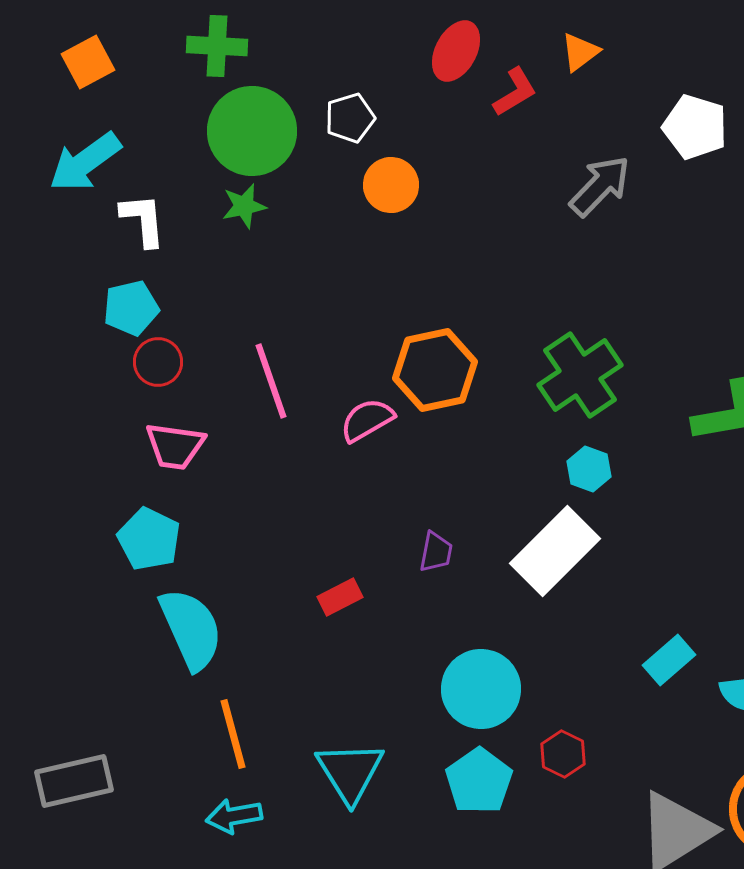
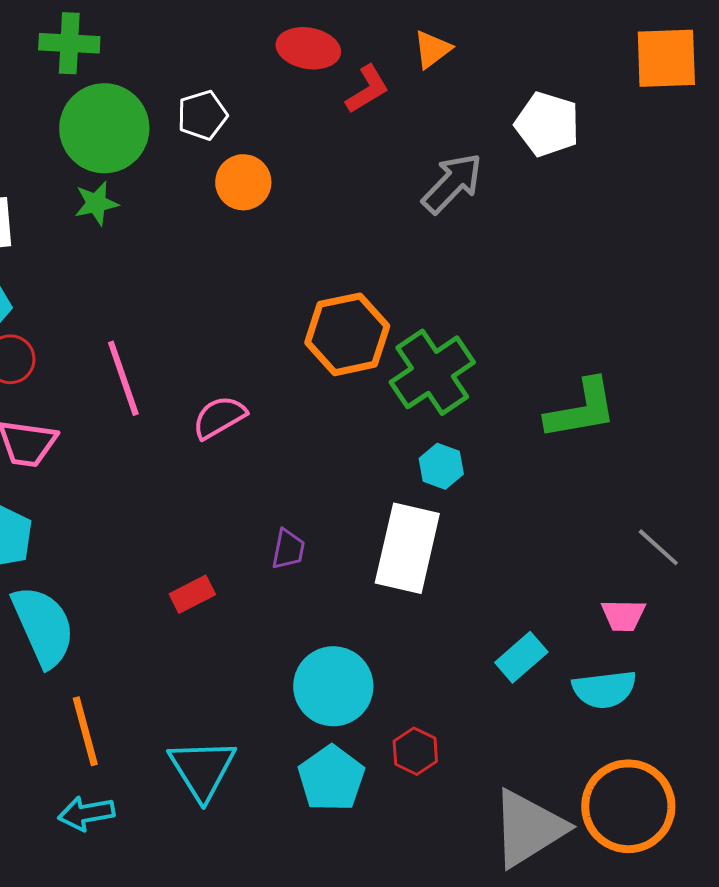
red ellipse: (456, 51) -> (308, 48), turned 72
orange hexagon: (435, 370) -> (347, 334), moved
white rectangle: (555, 551) -> (407, 548), turned -32

